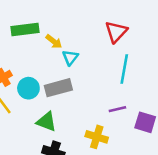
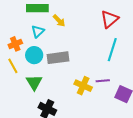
cyan triangle: (70, 57) -> (38, 31), moved
green triangle: (47, 122) -> (34, 82), moved, turned 30
yellow cross: (97, 137) -> (83, 86), moved

